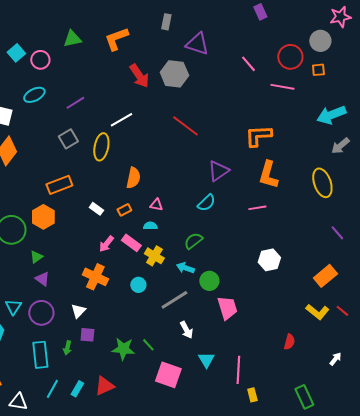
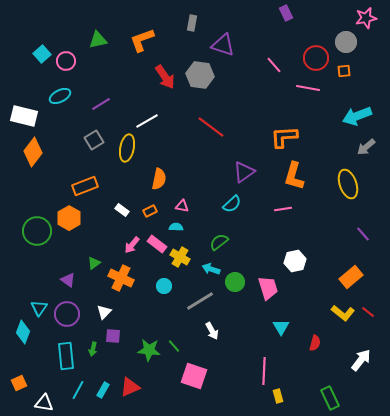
green triangle: (36, 257) -> (94, 263), moved
pink trapezoid: (227, 308) -> (268, 288), moved
white arrow: (335, 359) -> (361, 360), size x1.6
cyan triangle: (206, 360) -> (281, 327), moved

